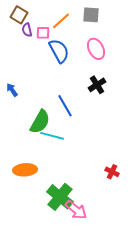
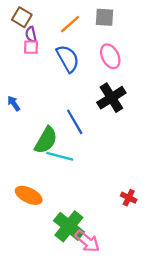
pink square: (43, 33) -> (31, 47), moved
black cross: (97, 85) -> (111, 98), size x1.4
orange ellipse: (25, 170) -> (29, 195), turned 30

